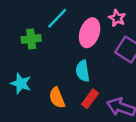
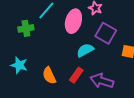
cyan semicircle: (83, 71) -> (85, 50), moved, turned 72

